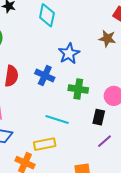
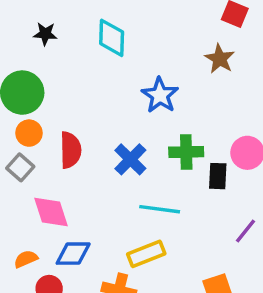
brown star: (107, 39) -> (220, 59), turned 30
blue cross: (45, 75) -> (130, 159), moved, turned 30
black rectangle: (99, 117) -> (218, 176), moved

